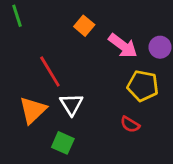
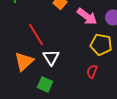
red semicircle: (130, 124) -> (92, 71), turned 80

